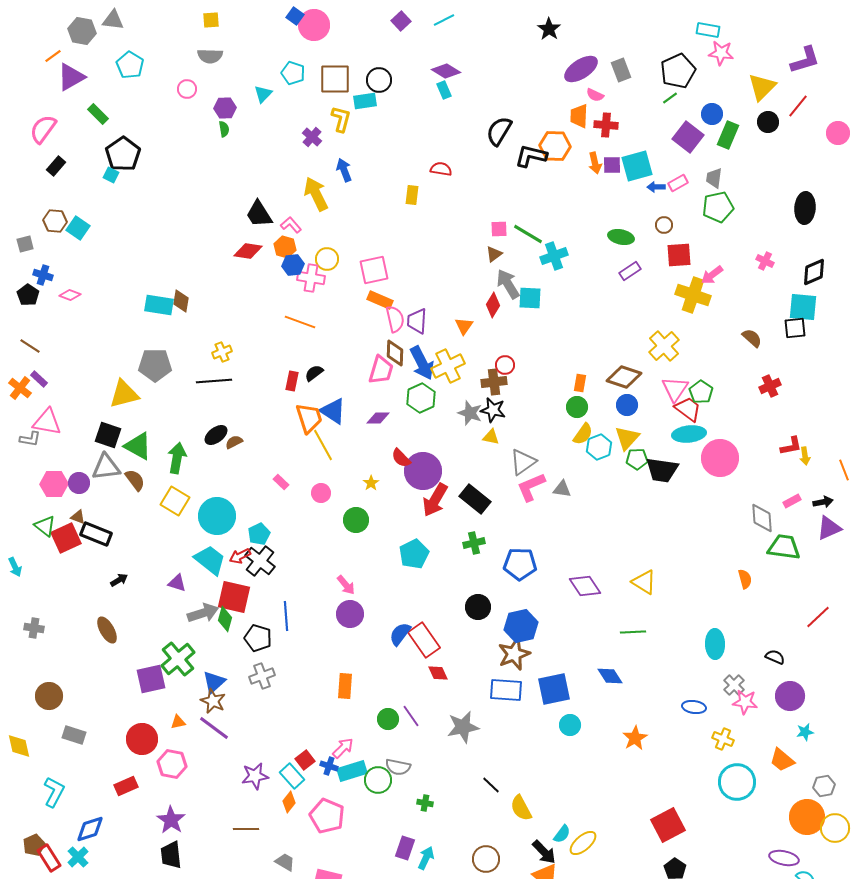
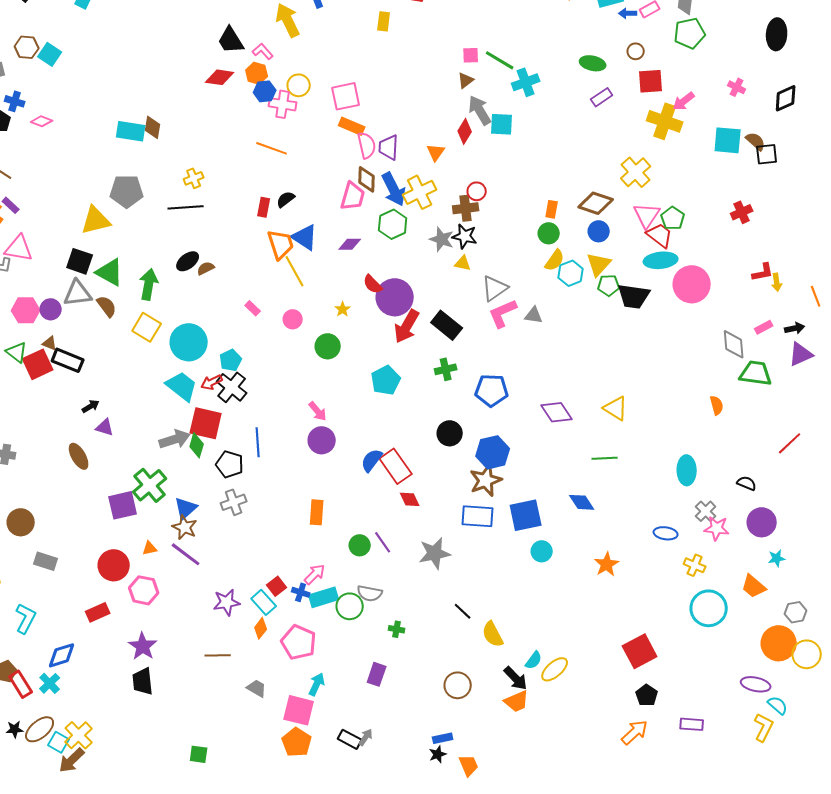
cyan square: (803, 307) -> (728, 140), moved
brown semicircle: (752, 338) -> (756, 141), moved
purple triangle: (177, 583) -> (105, 427), moved
cyan arrow: (426, 858) -> (317, 684), moved

